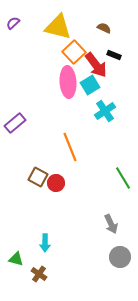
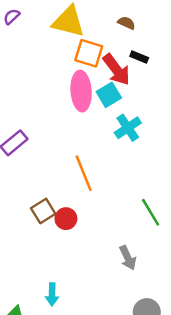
orange square: (74, 52) -> (89, 53), turned -30
brown square: (38, 177) -> (43, 211), turned 30
gray arrow: (111, 224) -> (128, 258), moved

